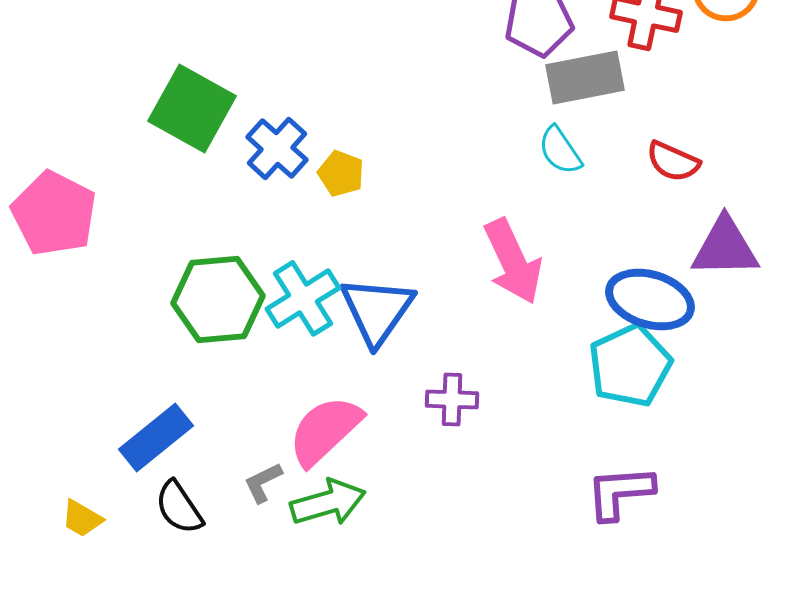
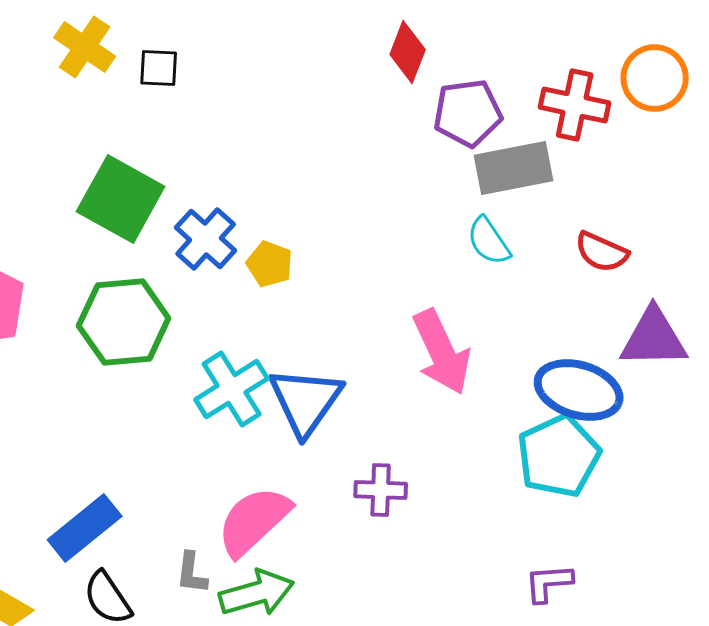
green hexagon: (218, 299) -> (124, 322), moved
gray L-shape: (263, 482) -> (192, 573), turned -57
purple L-shape: (620, 492) -> (549, 583), size x0.7

